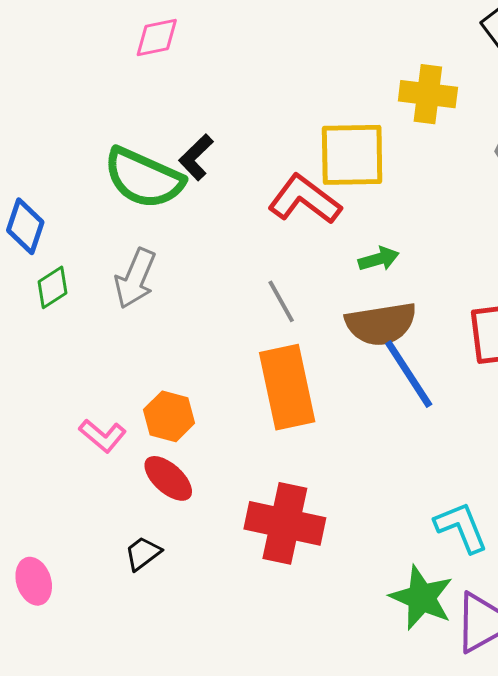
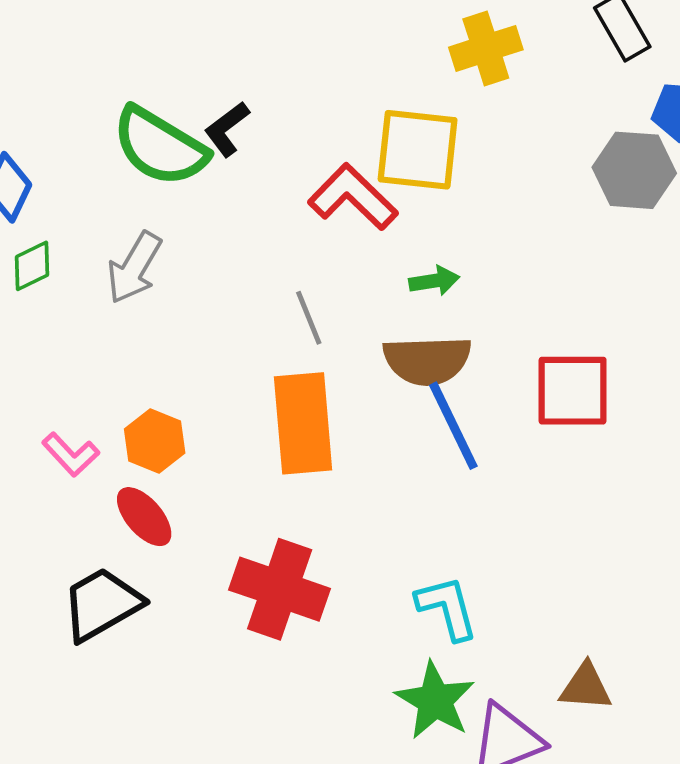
yellow cross: (428, 94) -> (486, 48), moved, turned -32
cyan L-shape: (461, 527) -> (447, 608), moved
black trapezoid: (143, 553) -> (102, 604), size x1.8

